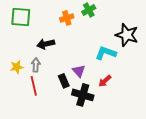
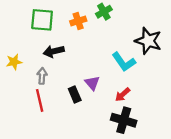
green square: (21, 17) -> (42, 20), moved
cyan L-shape: (106, 53) -> (124, 62), turned -145
yellow star: (17, 67) -> (14, 62), moved
black cross: (83, 95) -> (124, 120), moved

